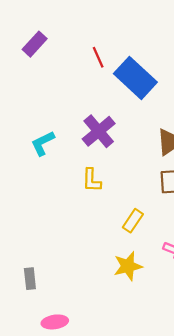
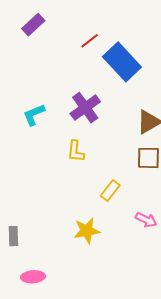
red line: (98, 57) -> (90, 41), turned 72
yellow star: (128, 266) -> (87, 231), moved

